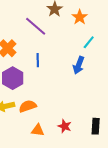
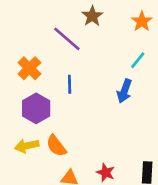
orange star: (80, 17) -> (142, 21), moved
orange semicircle: (28, 106) -> (56, 146), turned -108

